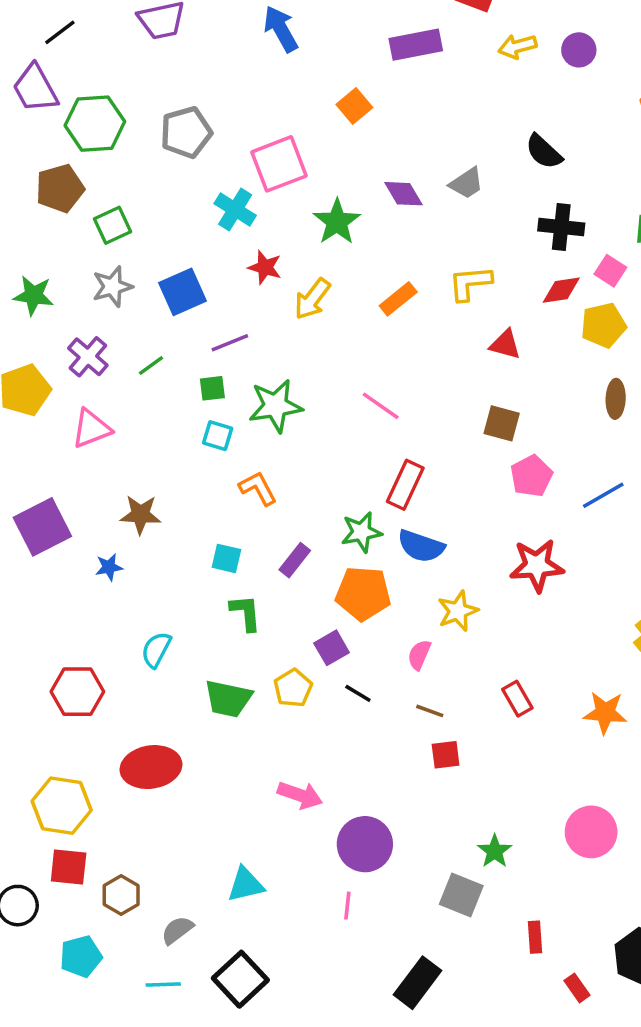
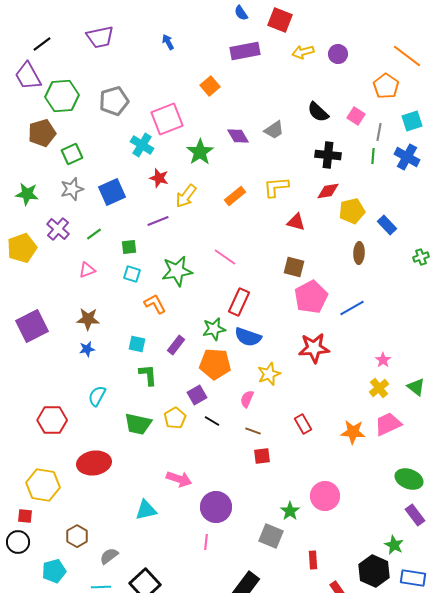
blue arrow: (281, 29) -> (168, 42), size x0.6
pink square: (610, 271) -> (356, 116), moved
purple line: (230, 343) -> (158, 221), moved
green star: (275, 406) -> (177, 271), moved
pink triangle: (91, 429) -> (87, 270), moved, size x0.7
pink pentagon: (531, 476) -> (311, 297), size x1.4
blue star: (109, 567) -> (87, 349), moved
pink circle: (591, 832) -> (325, 496), moved
red square: (69, 867) -> (25, 516), moved, size x0.7
cyan triangle: (246, 884) -> (146, 510), moved

